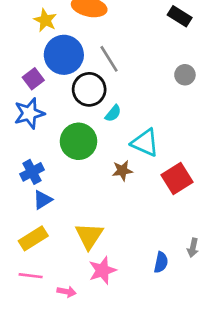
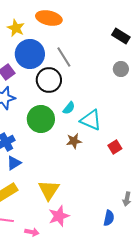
black rectangle: (180, 16) -> (121, 36), moved
cyan semicircle: (113, 113) -> (69, 108), moved
red square: (177, 179) -> (115, 147), size x0.6
blue semicircle: (161, 262) -> (109, 218), moved

